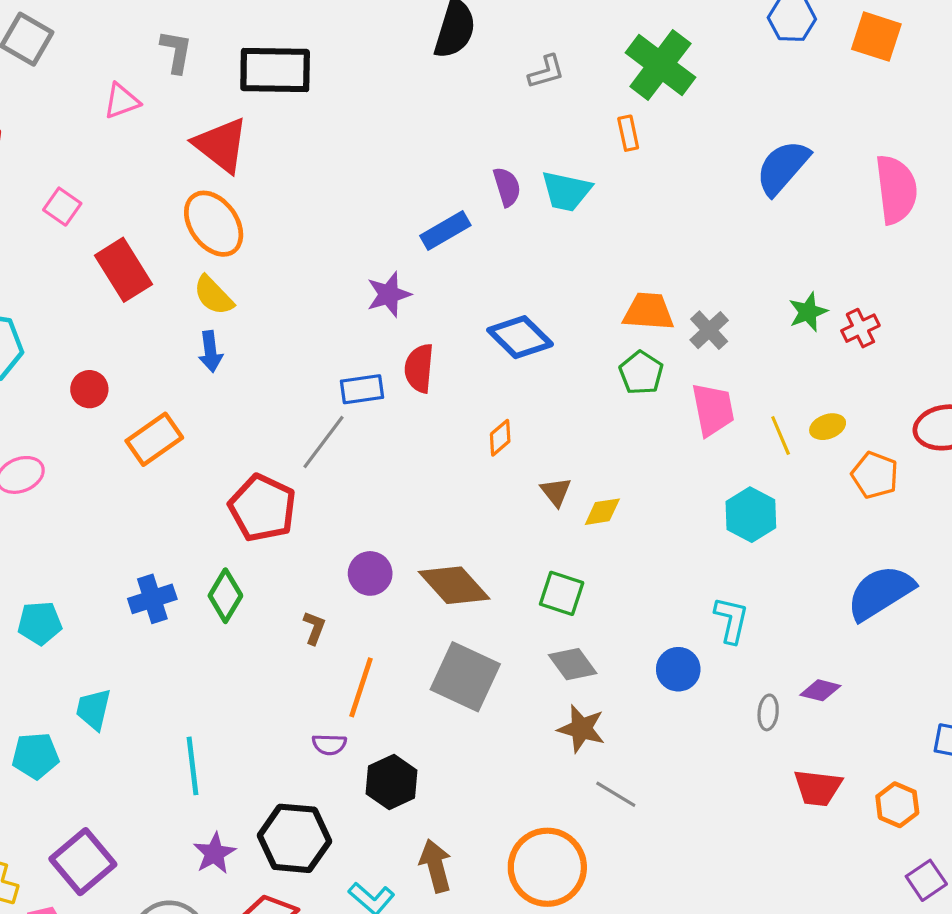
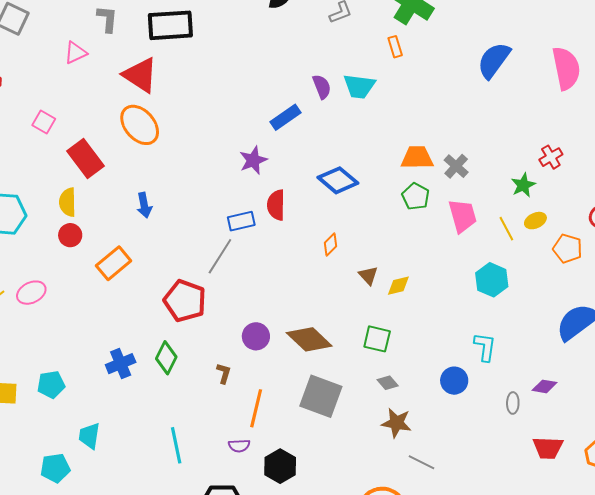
yellow semicircle: (213, 295) -> (68, 202), moved, turned 48
green star: (808, 312) -> (523, 185), moved
gray diamond: (573, 664) -> (388, 383), size x0.7
cyan line: (192, 766) -> (176, 445), moved

